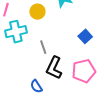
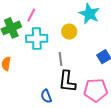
yellow circle: (37, 12) -> (69, 32), moved
black L-shape: (54, 68) -> (67, 81), turned -30

